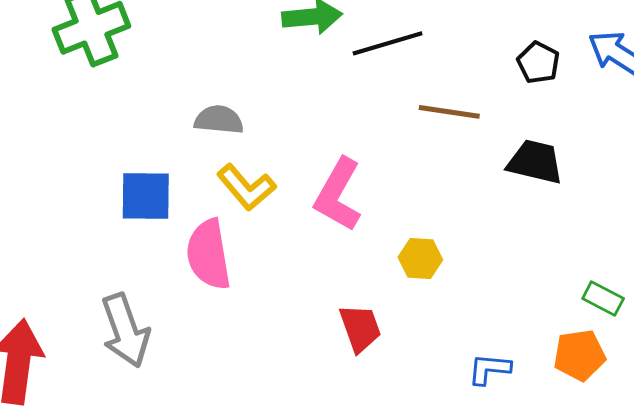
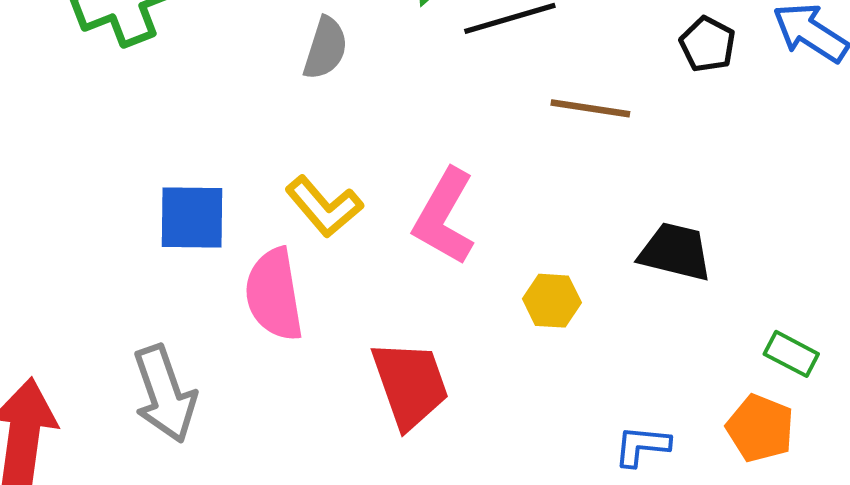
gray semicircle: (219, 120) -> (325, 48), moved, turned 102
black trapezoid: (535, 162) -> (675, 252), moved
red trapezoid: (360, 328) -> (410, 384), moved, size x1.4
orange pentagon: (580, 355) -> (760, 428), turned 30

